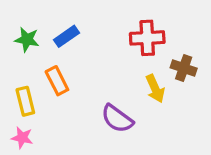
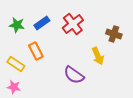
red cross: (147, 38) -> (73, 24), moved, turned -35
brown cross: (184, 68) -> (114, 34), moved
yellow rectangle: (25, 101) -> (16, 64), turned -42

